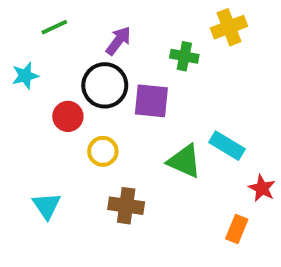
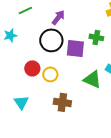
green cross: (184, 56) -> (96, 37), moved
red circle: (68, 116) -> (32, 68), moved

